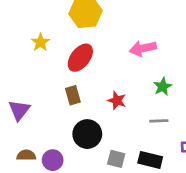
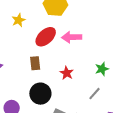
pink arrow: (143, 48) -> (72, 37), moved
gray line: (159, 121) -> (95, 94), turned -56

